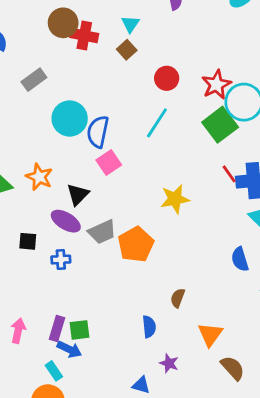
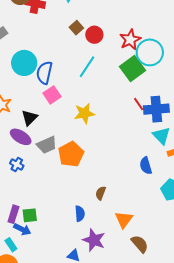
brown square: (127, 50) -> (76, 28), moved
yellow star: (175, 199) -> (84, 113), moved
blue cross: (61, 260) -> (17, 164), turned 32
purple star: (169, 363) -> (94, 240), size x1.6

